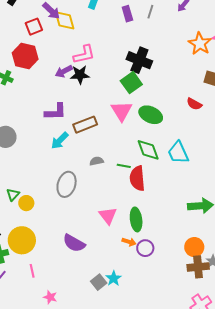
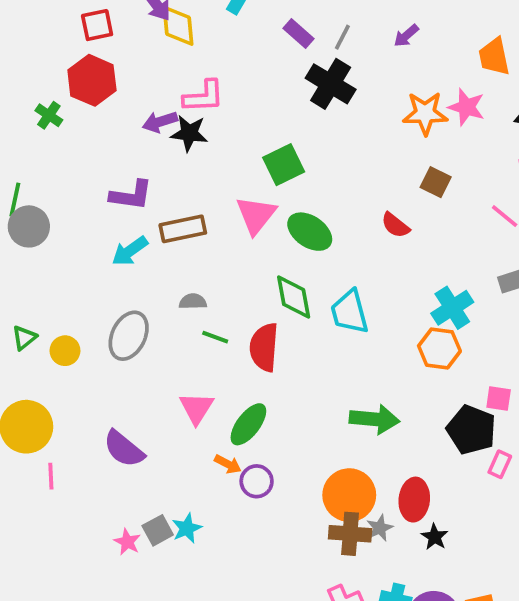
purple rectangle: (127, 14) -> (298, 33), turned -42
red square: (34, 27) -> (97, 25), moved
orange star: (200, 44) -> (425, 113), turned 30
black cross: (139, 60) -> (331, 84), moved
green line: (124, 166) -> (215, 337), moved
yellow circle: (26, 203) -> (65, 351), moved
green ellipse: (136, 219) -> (248, 424), turned 35
orange circle: (194, 247) -> (349, 495), size x1.4
pink line: (32, 271) -> (51, 476), moved
pink star: (50, 297) -> (127, 542), moved

